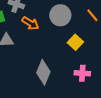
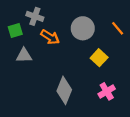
pink cross: (82, 73) -> (107, 91), turned -35

